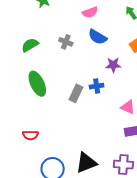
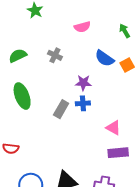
blue semicircle: (98, 37) -> (104, 58), moved
purple star: (113, 65) -> (83, 83), moved

